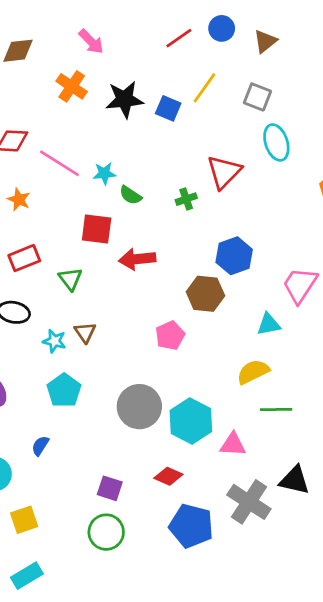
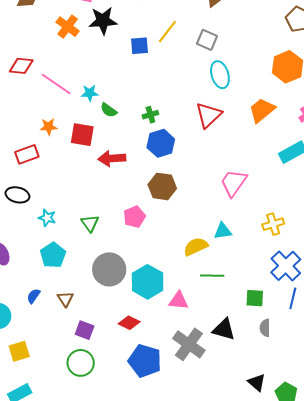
black star: (125, 99) -> (103, 21), moved
blue square: (168, 108) -> (140, 46), turned -30
red triangle: (224, 172) -> (209, 115), moved
orange star: (19, 200) -> (49, 127), moved, turned -30
blue hexagon: (234, 256) -> (161, 143), moved
green triangle: (70, 279) -> (90, 223), moved
cyan triangle: (269, 324) -> (223, 231), moved
brown triangle: (85, 332) -> (65, 299), moved

